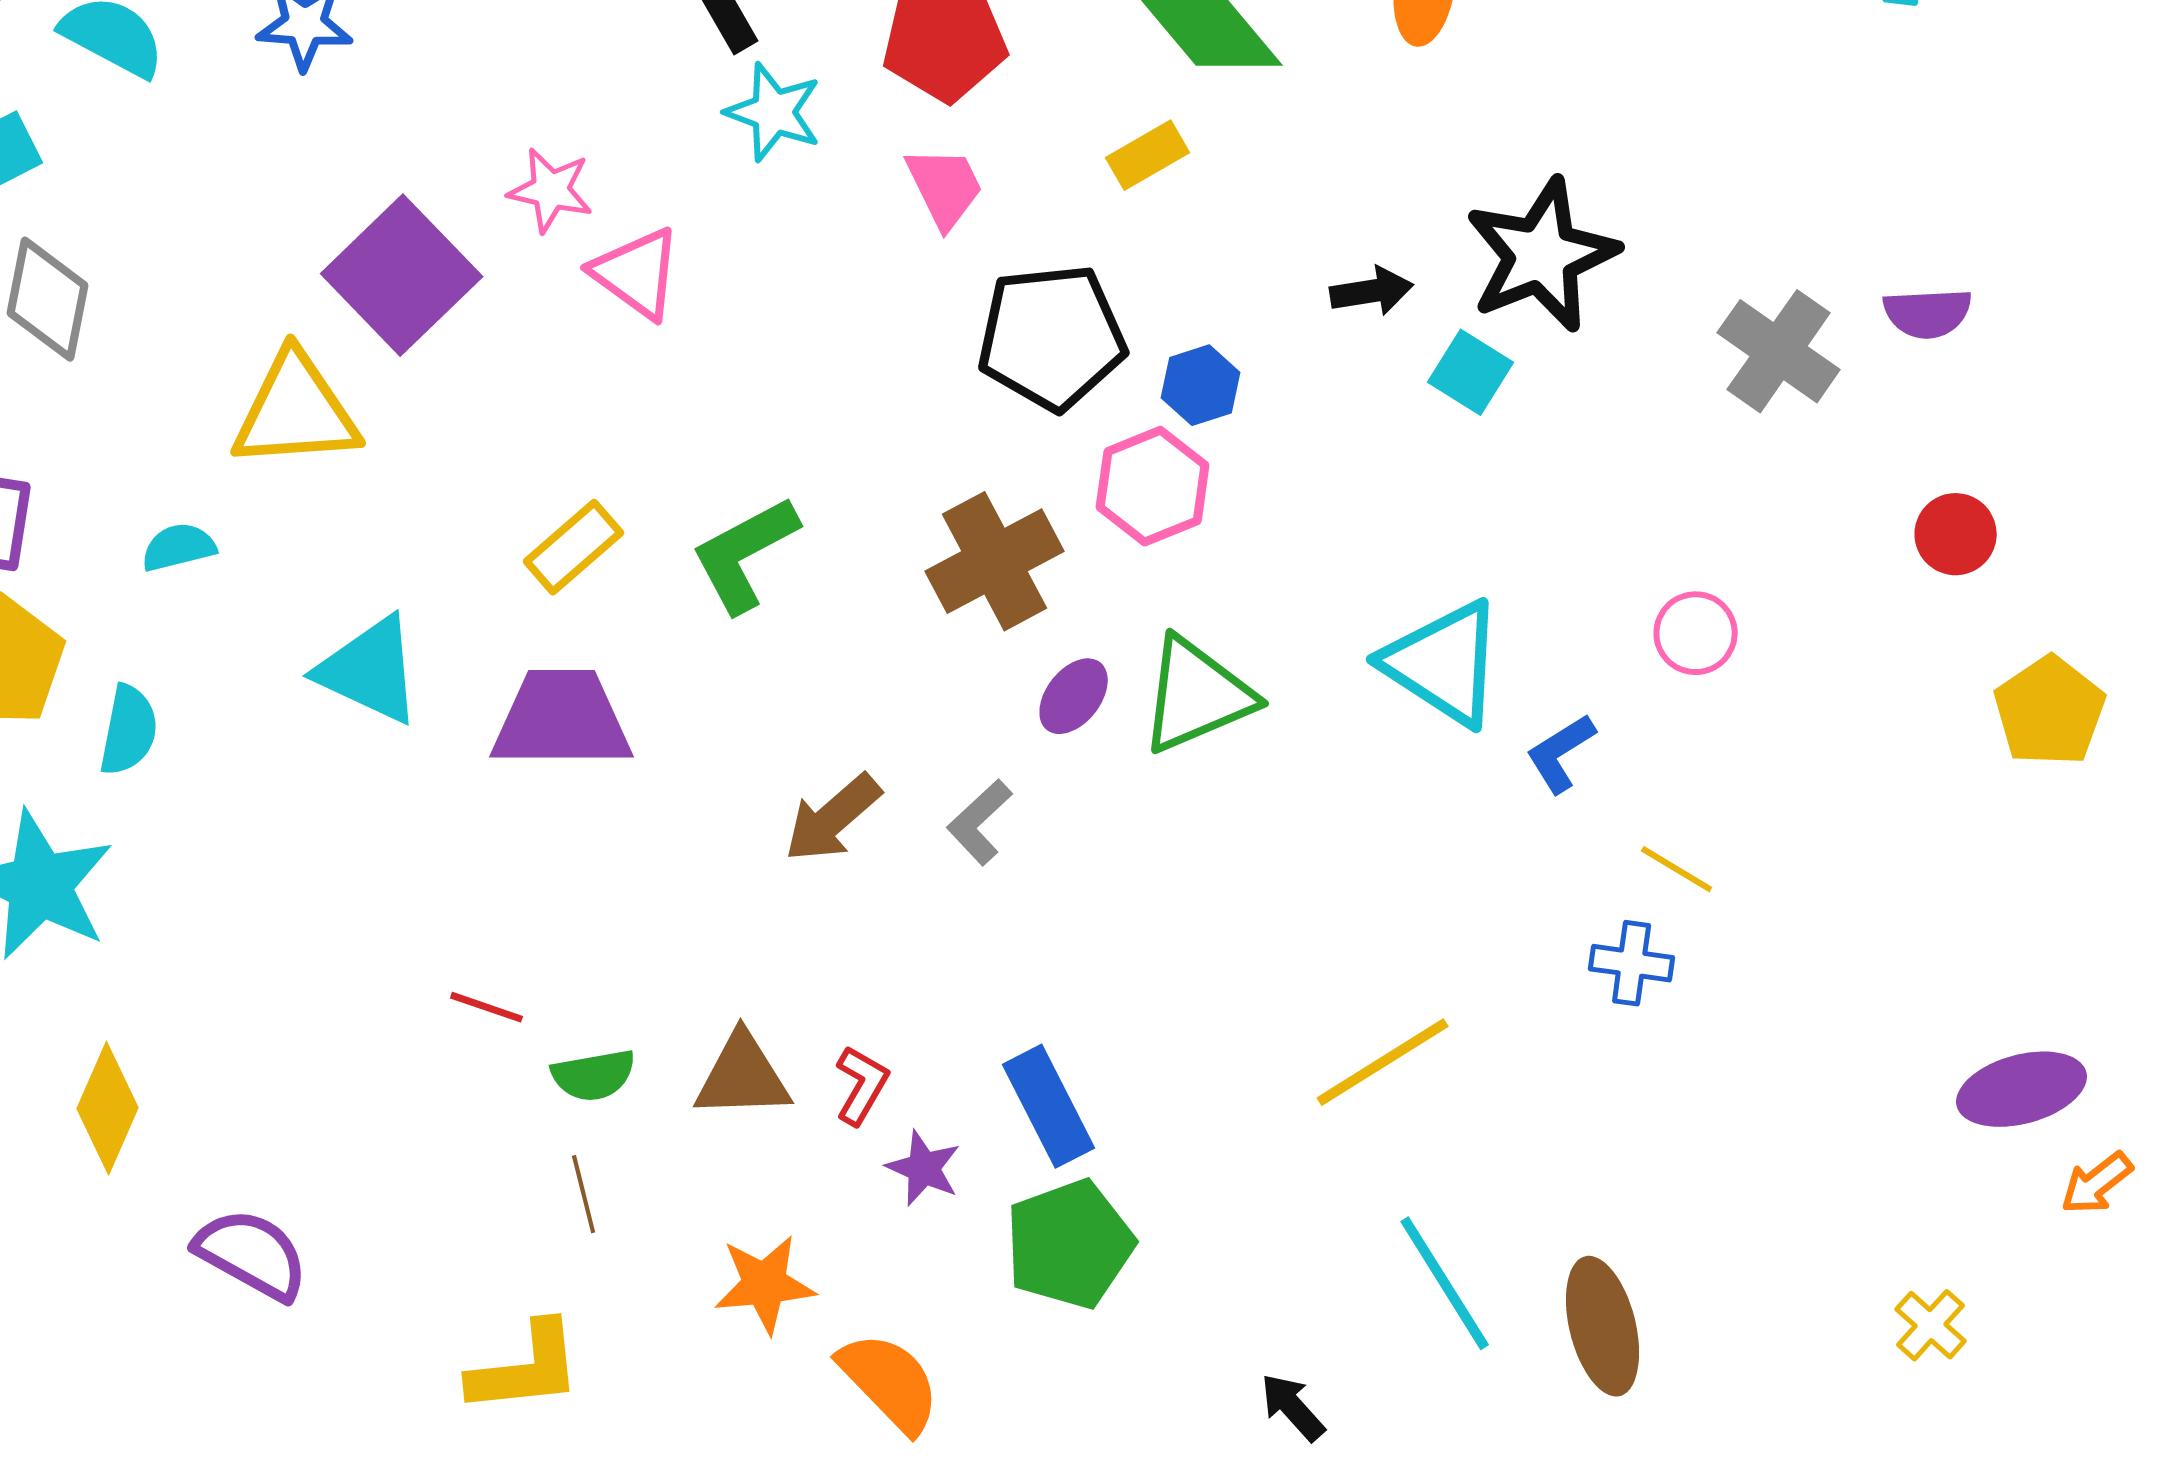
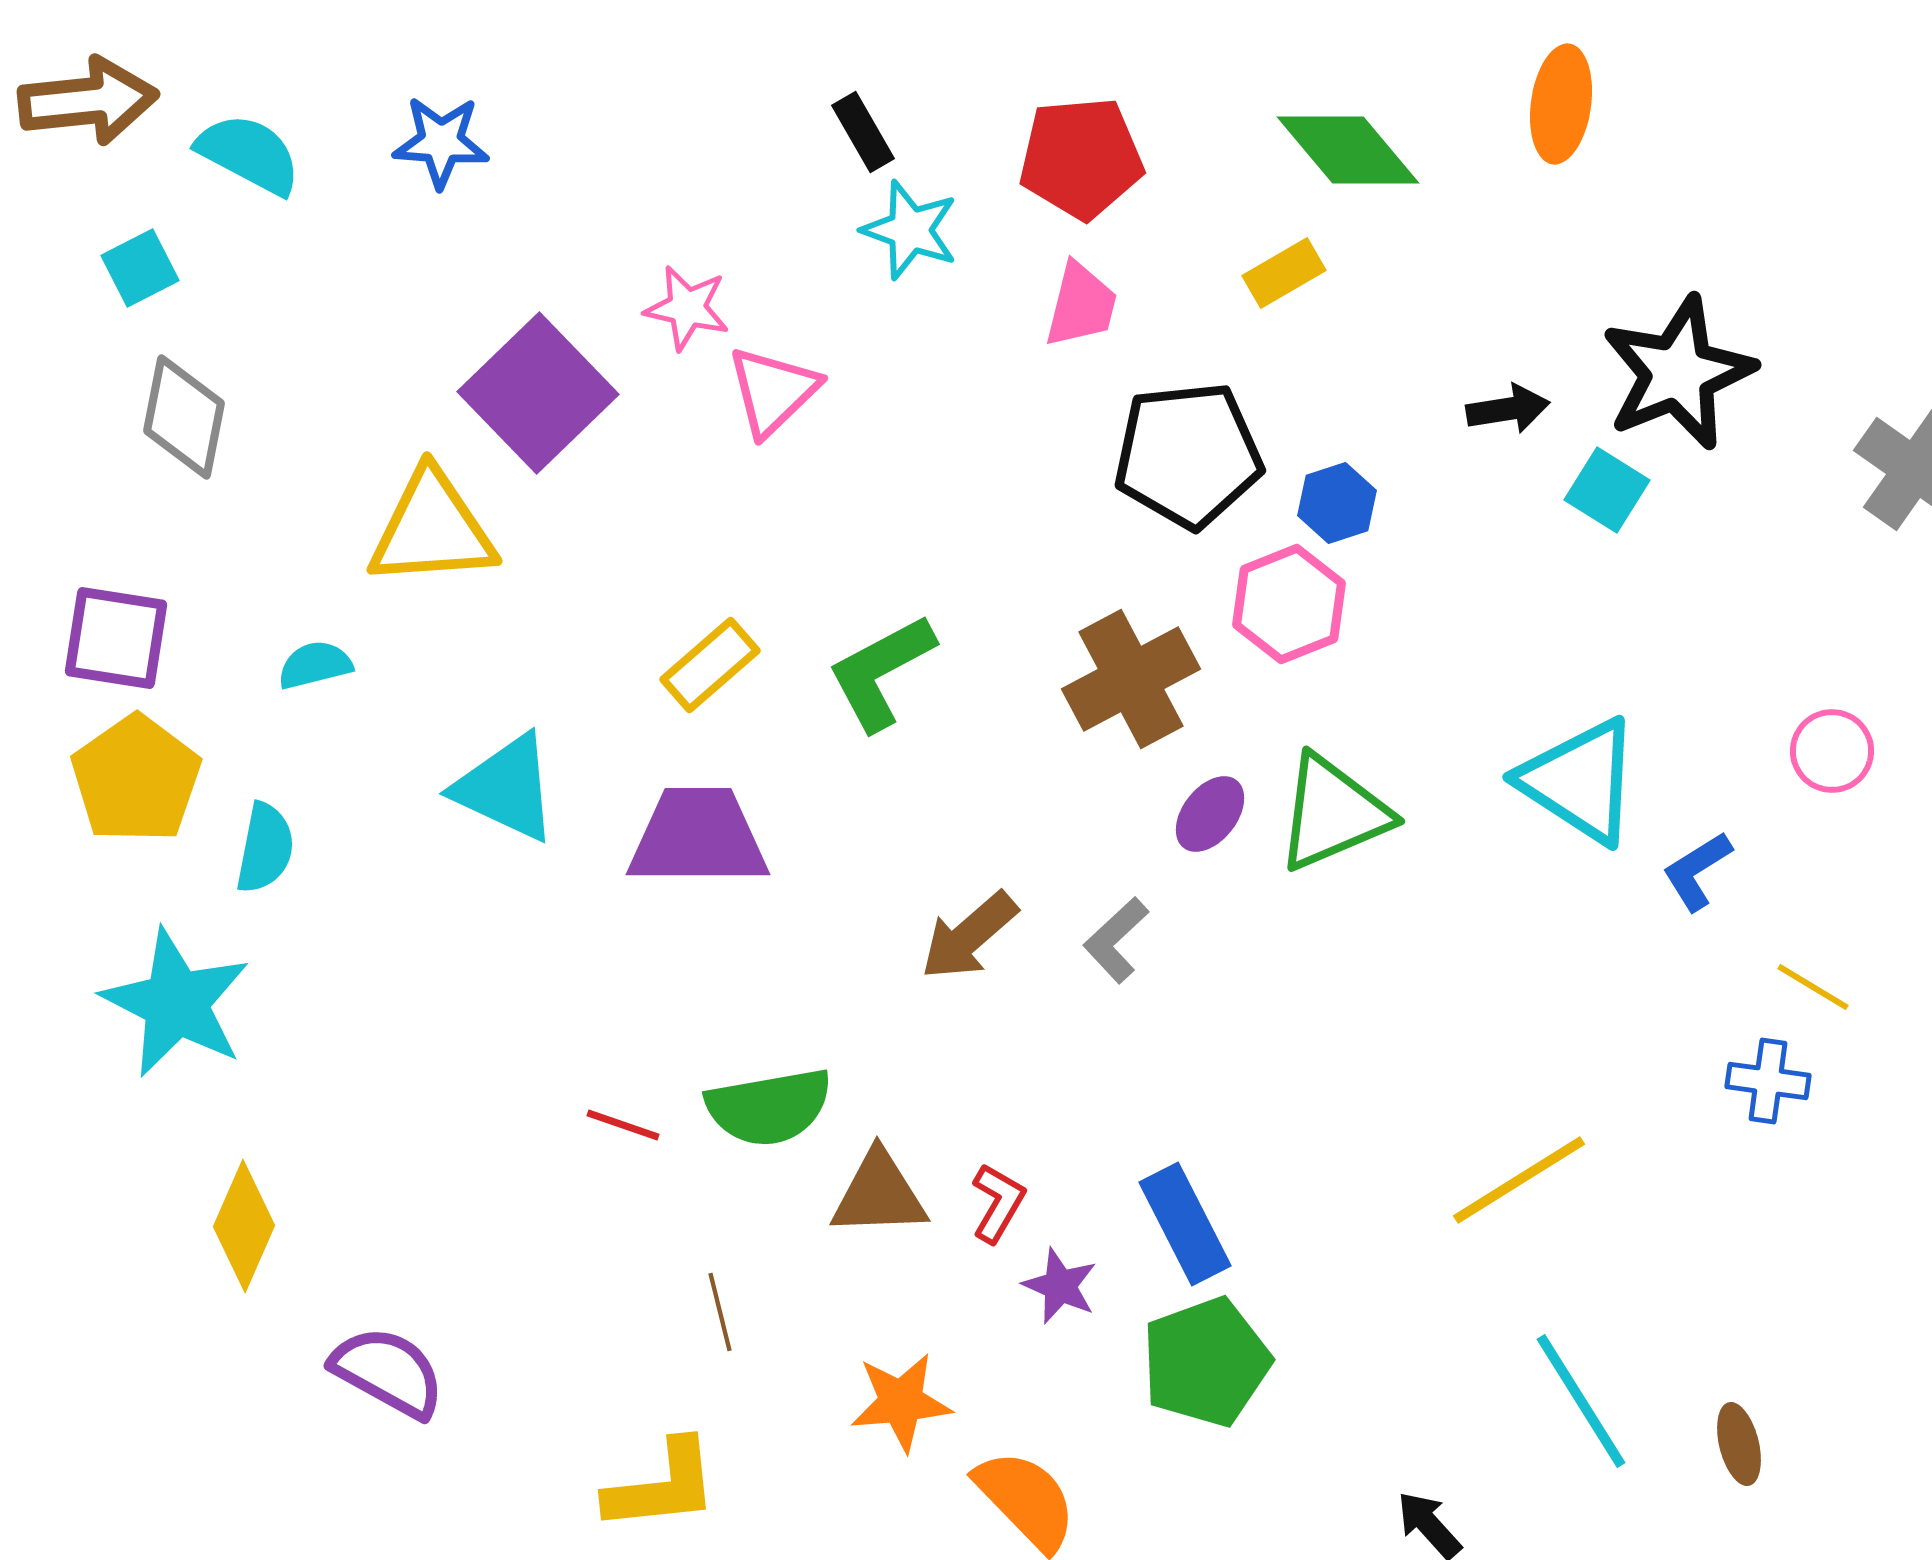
pink trapezoid: (945, 187) -> (1081, 305), turned 40
pink triangle: (637, 273) -> (773, 391), turned 40
green semicircle: (594, 1075) -> (769, 1107), moved, size x1.5
brown ellipse: (1603, 1326) -> (1739, 1444), size x0.6

